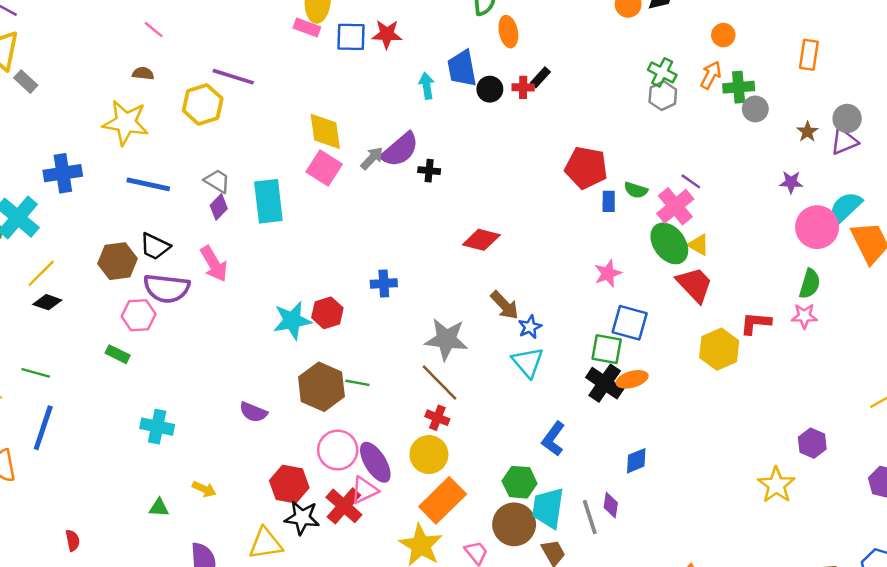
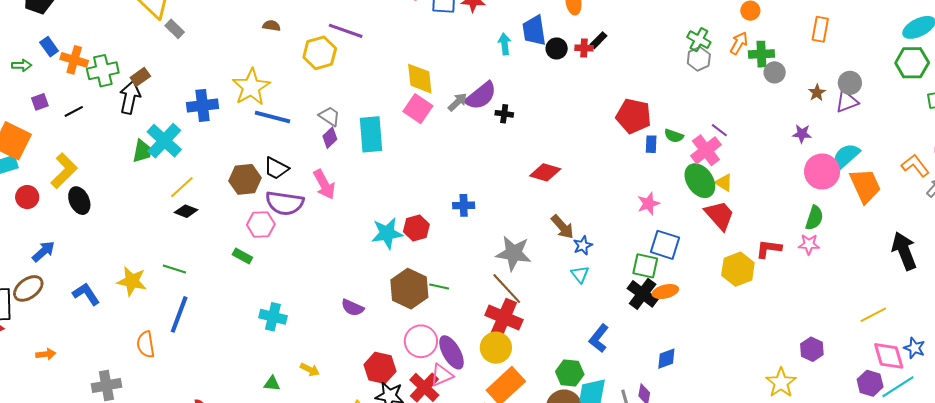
yellow star: (126, 123) -> (251, 87), moved, turned 30
cyan triangle: (528, 362) -> (580, 274), size x0.7
red cross: (437, 418) -> (504, 318), size x1.8

